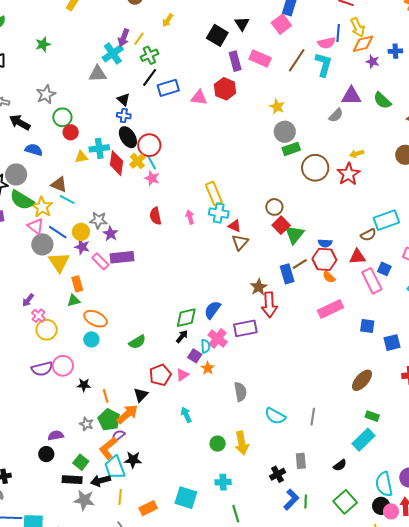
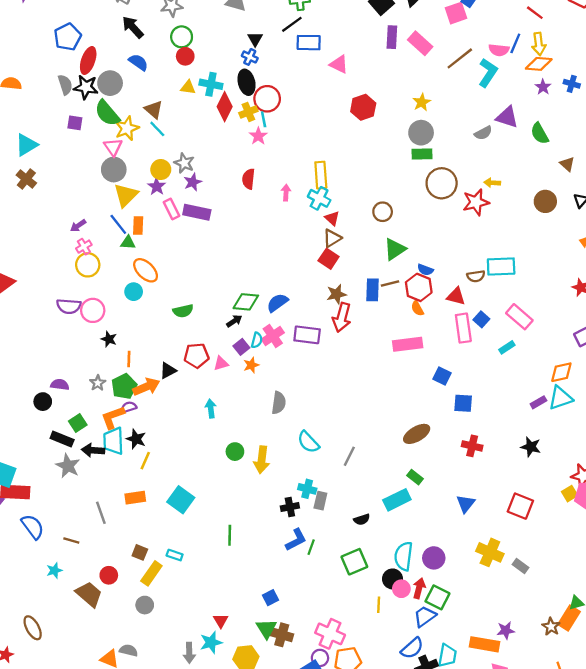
red hexagon: (225, 89) -> (363, 107), moved
red square: (281, 225) -> (329, 259), moved, turned -30
blue line: (58, 232) -> (118, 224), moved
cyan cross: (223, 482) -> (307, 489), moved
yellow line: (120, 497) -> (145, 461), moved

